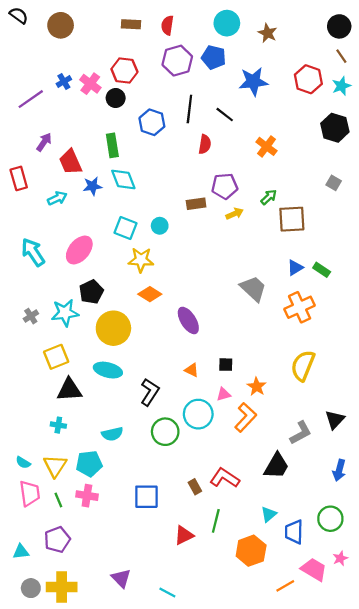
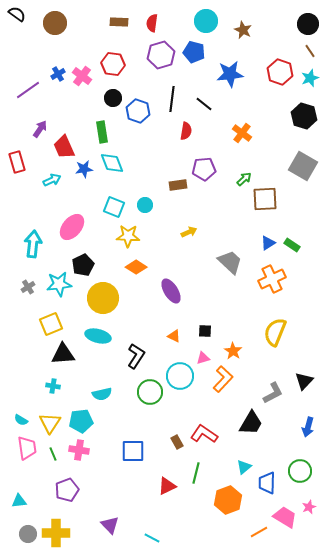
black circle: (116, 98) -> (113, 98), moved
gray square: (334, 183) -> (303, 166), size x2.0
yellow arrow: (235, 214) -> (189, 232), moved
cyan arrow: (33, 252) -> (33, 244), moved, turned 40
purple pentagon: (57, 540) -> (67, 490), moved

